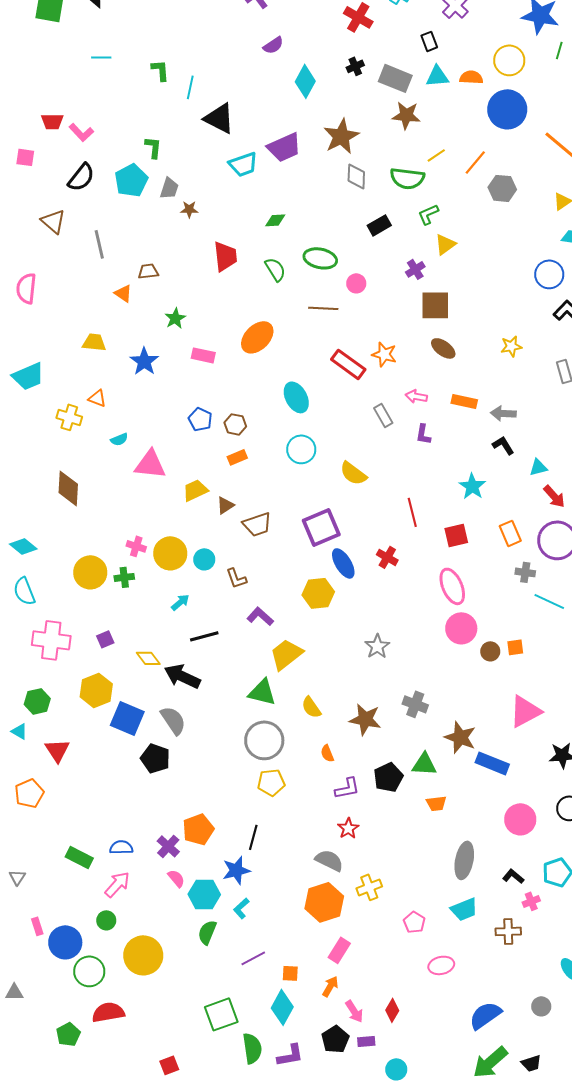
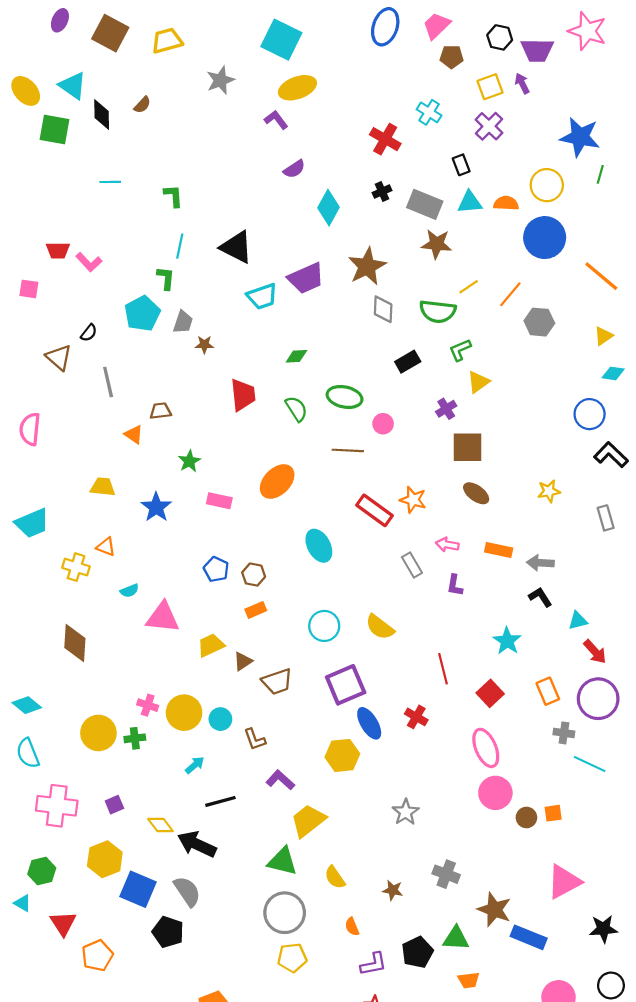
cyan line: (190, 87) -> (180, 246), moved
black semicircle: (81, 177) -> (89, 333), moved, size x0.6
cyan circle: (301, 449) -> (324, 626), moved
red square: (456, 535) -> (490, 693), turned -30
brown star: (365, 719) -> (393, 890), size x0.6
orange pentagon: (29, 793) -> (97, 956), moved

